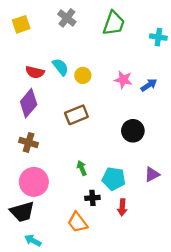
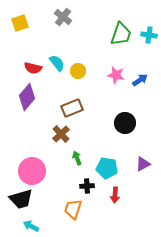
green trapezoid: (114, 23) -> (121, 34), moved
brown cross: (29, 143) -> (61, 134), moved, turned 30
orange trapezoid: (78, 222) -> (73, 209), turned 55

